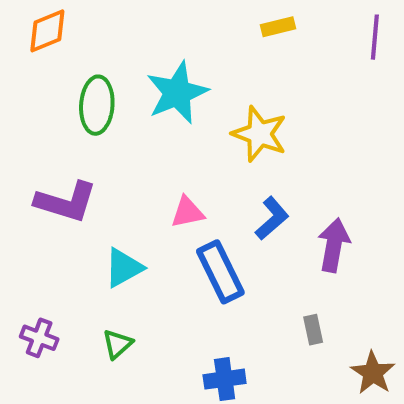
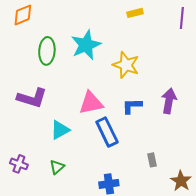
pink triangle: (187, 212) -> (91, 103), size x1.5
blue L-shape: (272, 218) -> (132, 106), turned -140
purple arrow: (334, 245) -> (169, 101), moved

